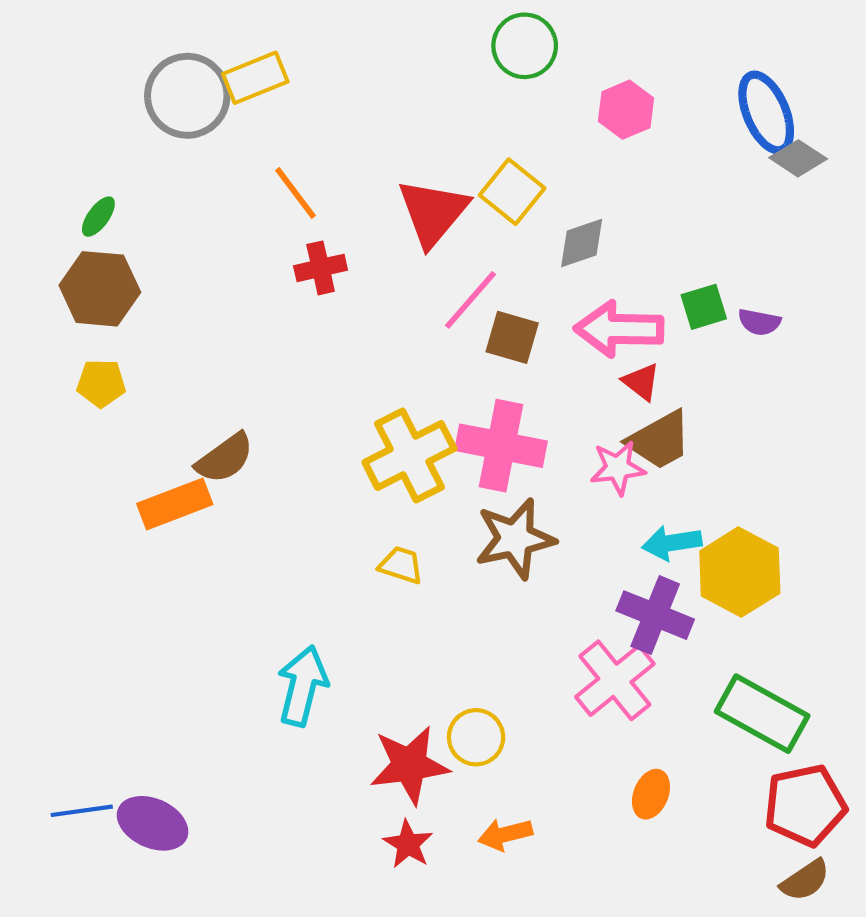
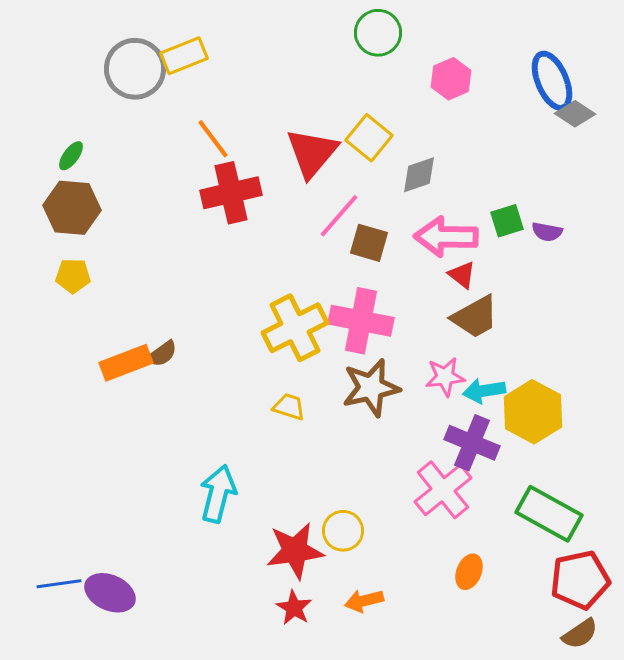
red cross: (321, 268) -> (231, 193), size x1.6
brown semicircle: (225, 458) -> (162, 354), moved, size x0.7
pink star: (618, 468) -> (445, 377), moved

